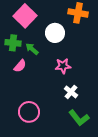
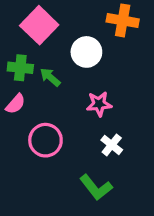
pink semicircle: (20, 66) -> (16, 104), moved
pink circle: (29, 112) -> (45, 140), moved
green L-shape: (79, 118) -> (96, 187), moved

